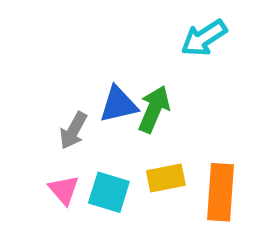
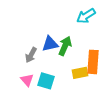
yellow rectangle: (166, 178) -> (80, 73), moved
orange rectangle: (221, 192) -> (93, 62), moved

